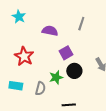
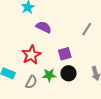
purple semicircle: (50, 31) -> (44, 27), moved
red star: (24, 56) -> (31, 55), moved

